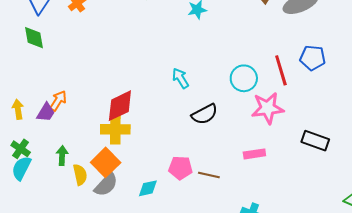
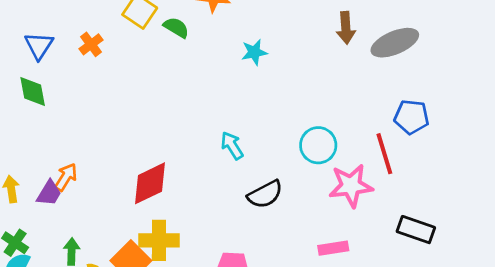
red line: (281, 70) -> (384, 154), moved
yellow cross: (115, 129) -> (159, 240), moved

